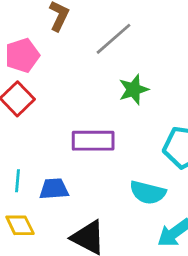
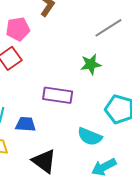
gray line: (114, 39) -> (108, 28), moved

